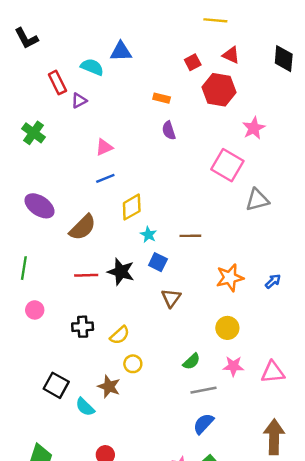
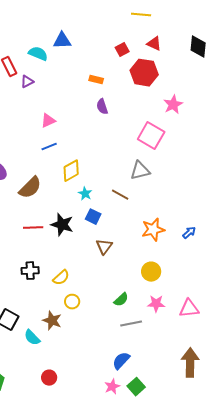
gray triangle: (257, 200) -> (140, 171), moved
brown line: (190, 236) -> (120, 195), turned 30
blue semicircle: (203, 424) -> (121, 361), moved

